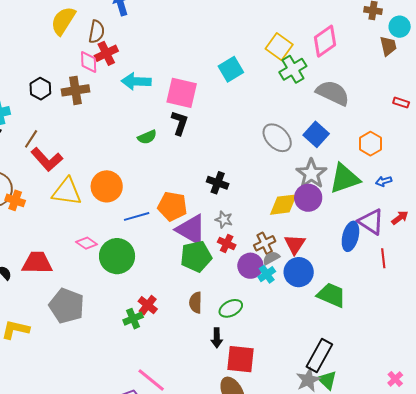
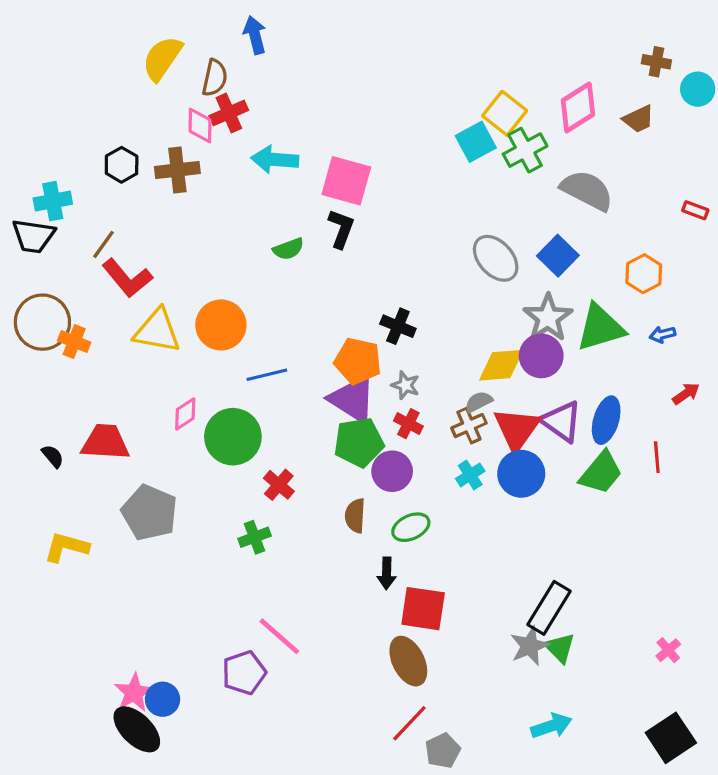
brown trapezoid: (388, 46) -> (638, 119), moved, turned 75
cyan square: (231, 69) -> (476, 142), moved
orange pentagon: (172, 206) -> (358, 361), moved
purple triangle: (371, 222) -> (561, 421), moved
pink diamond: (87, 243) -> (185, 414), turned -70
red triangle: (295, 244) -> (517, 429), size x1.4
gray semicircle: (271, 258) -> (479, 402), moved
purple circle: (250, 266) -> (392, 471), moved
green trapezoid: (331, 295) -> (601, 473), moved, turned 104
red cross: (148, 305) -> (279, 485), moved

